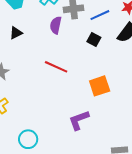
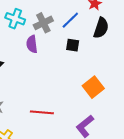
red line: (56, 67) -> (42, 112), moved

